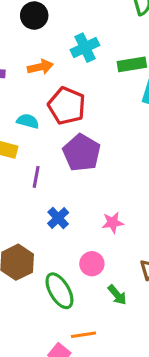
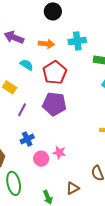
cyan semicircle: (28, 121) -> (27, 65), moved
purple pentagon: (82, 153) -> (54, 104), turned 30
pink circle: (92, 264) -> (41, 159), moved

